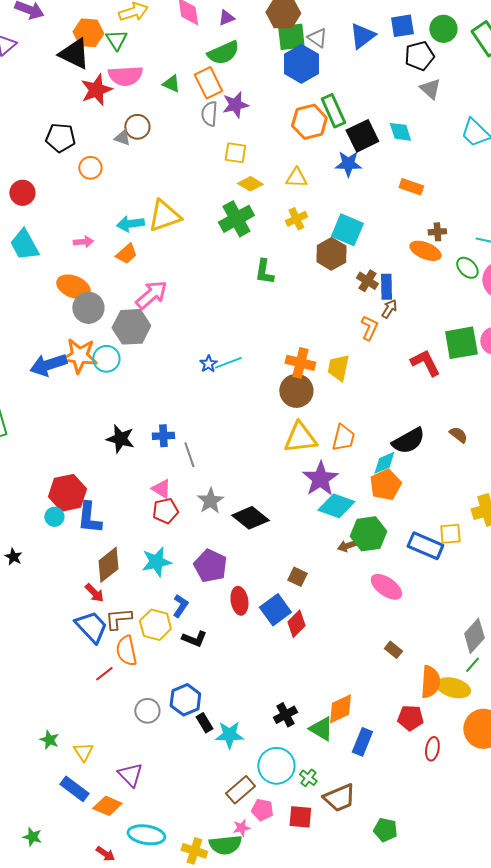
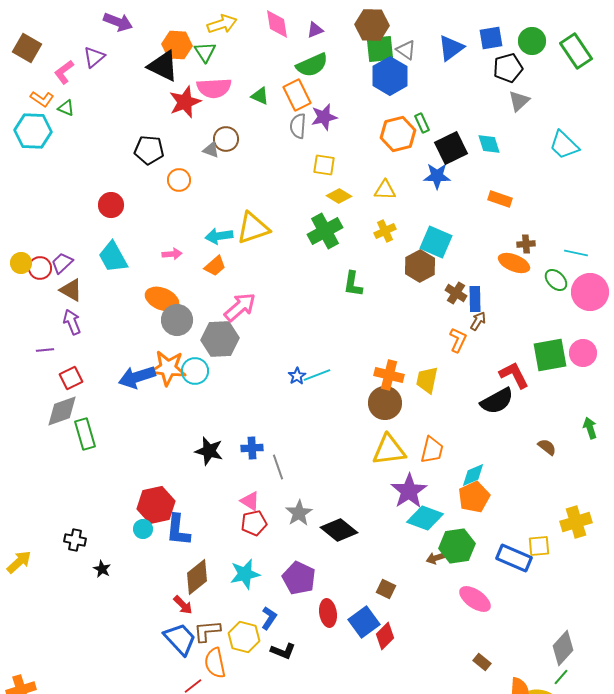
gray triangle: (430, 89) -> (519, 101), turned 35
green rectangle: (333, 111) -> (422, 123), size x0.6
black semicircle: (408, 441) -> (497, 401), moved

